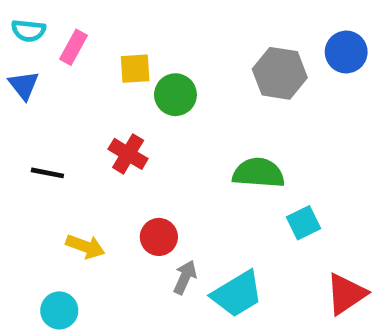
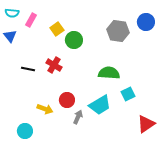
yellow square: (135, 69) -> (57, 29), turned -32
black line: (47, 173) -> (28, 69), moved
yellow arrow: (85, 246) -> (45, 109), moved
cyan trapezoid: (237, 294) -> (100, 105), moved

